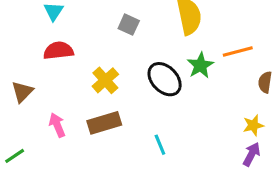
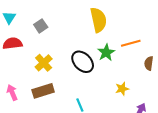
gray square: (129, 25) -> (41, 26), moved, turned 32
yellow star: (253, 125) -> (122, 89), moved

